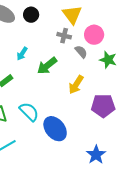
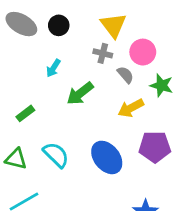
cyan arrow: (22, 54) -> (53, 68), moved
yellow arrow: (76, 85) -> (131, 108), moved, turned 30
blue ellipse: (55, 129) -> (107, 157), moved

